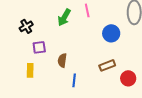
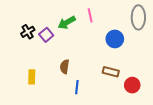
green arrow: (64, 17) -> (67, 23), turned 30
purple square: (39, 47) -> (46, 35), moved, turned -32
brown rectangle: (107, 65) -> (111, 72), turned 35

